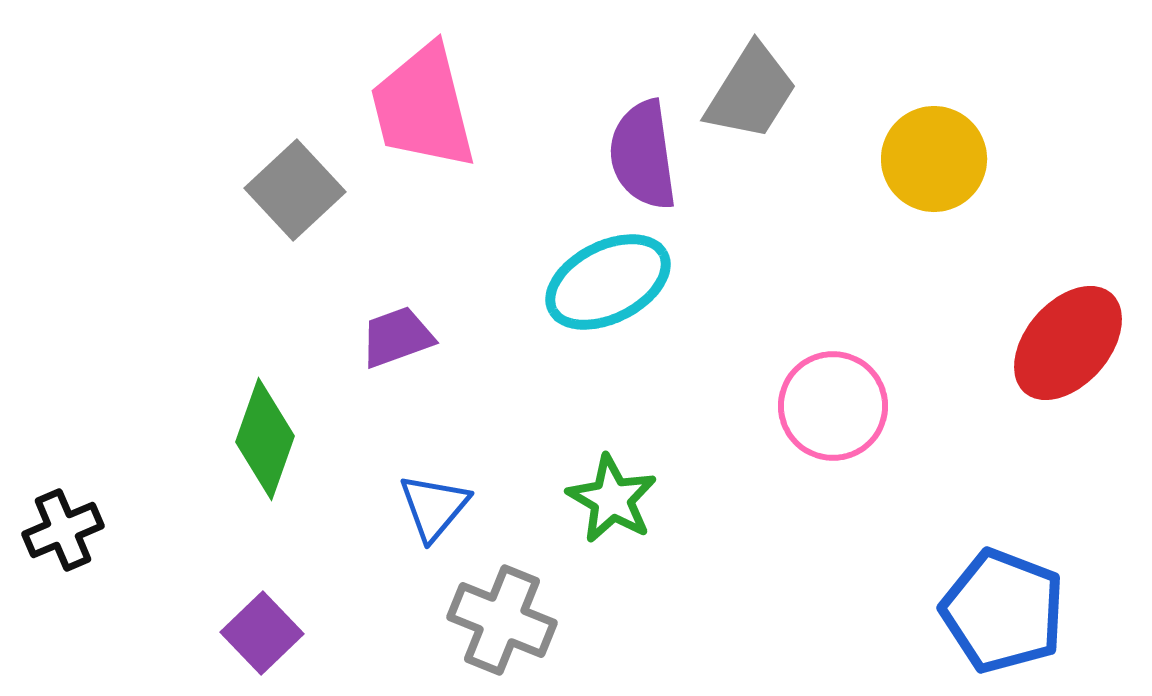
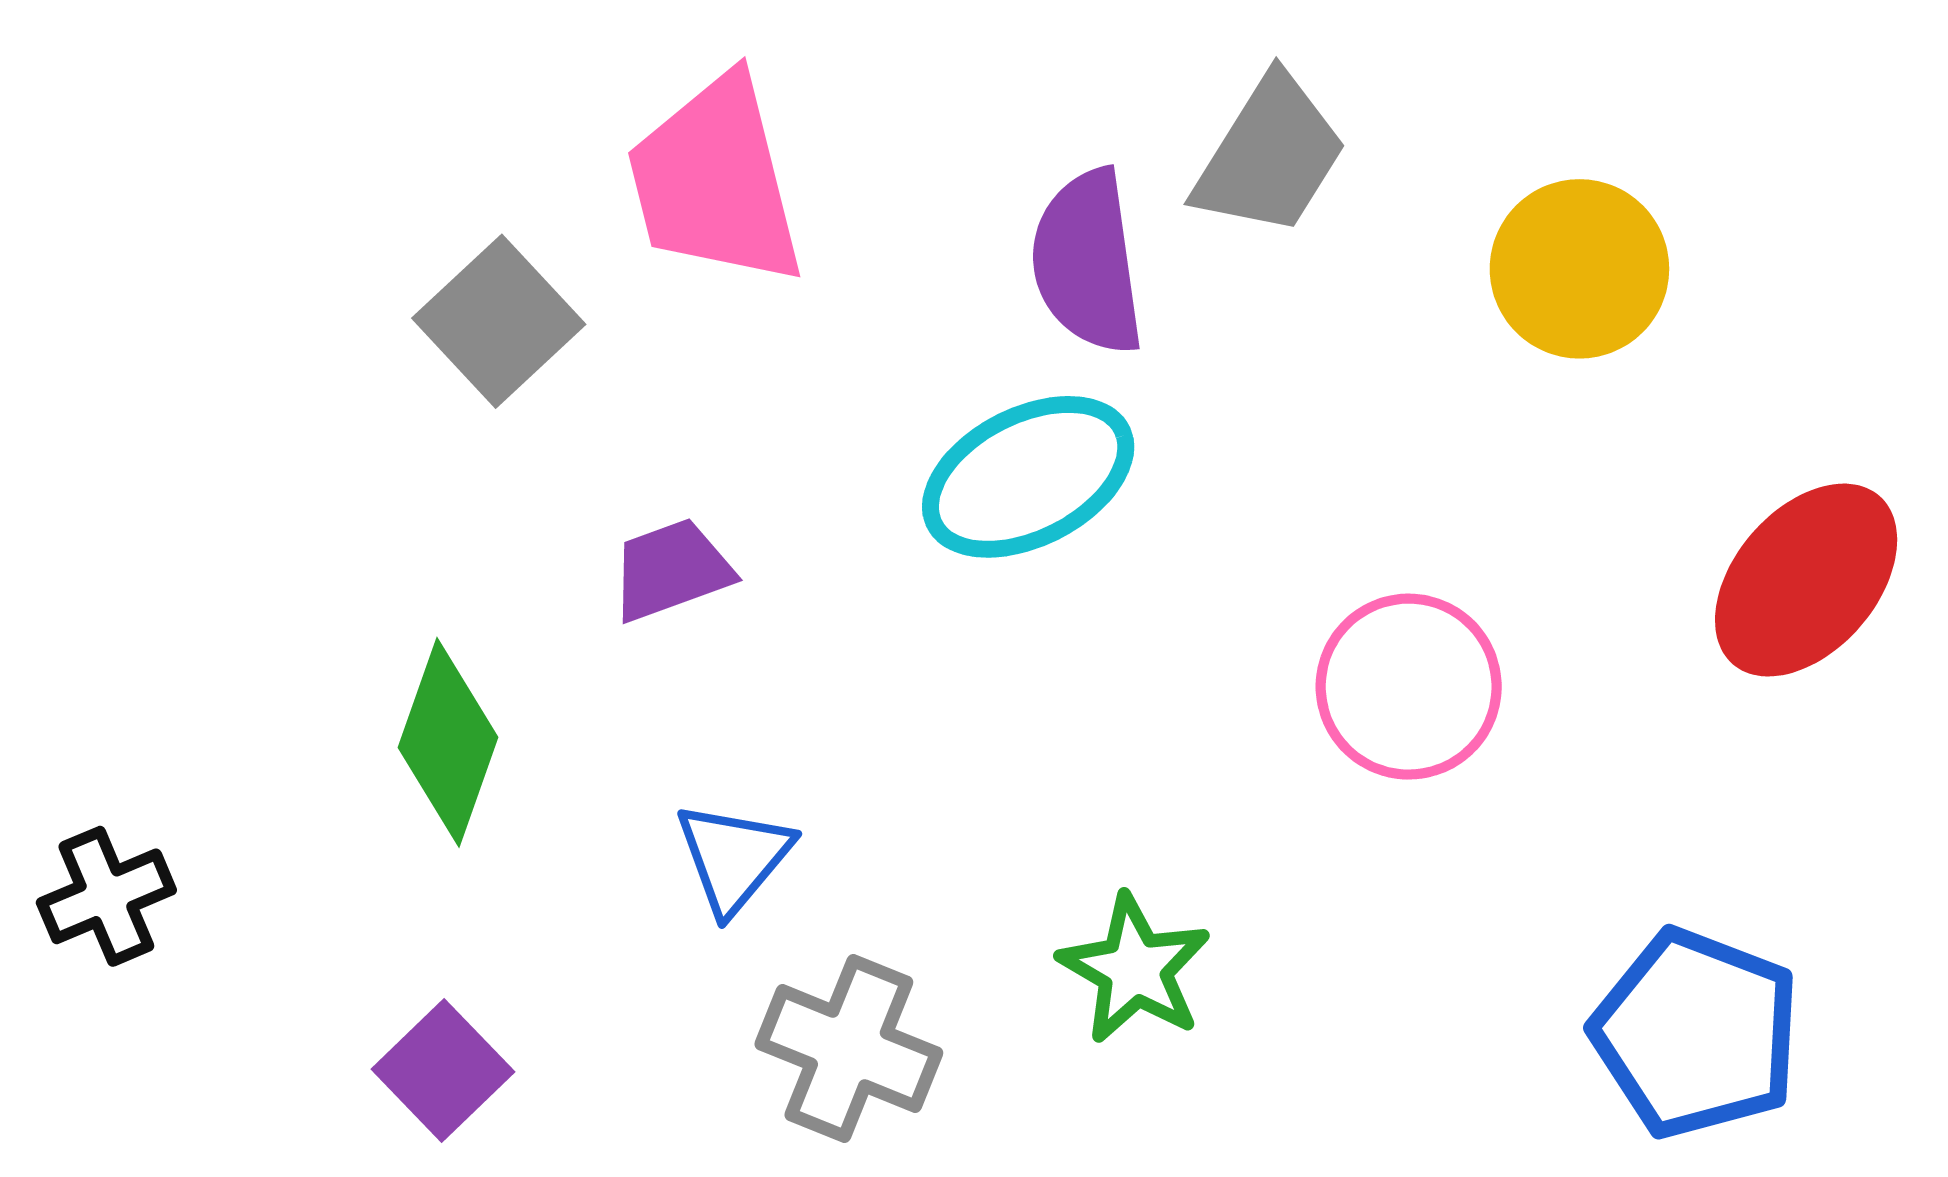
green star: (612, 499) -> (1135, 969), moved

